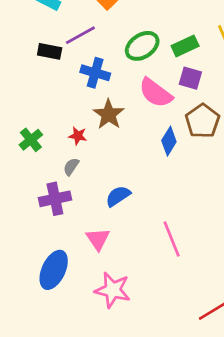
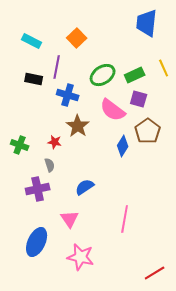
purple line: (80, 35) -> (57, 67), turned -50
green cross: (31, 140) -> (20, 145), turned -30
gray semicircle: (71, 167) -> (50, 165), turned 128
pink line: (172, 239) -> (125, 219), turned 32

